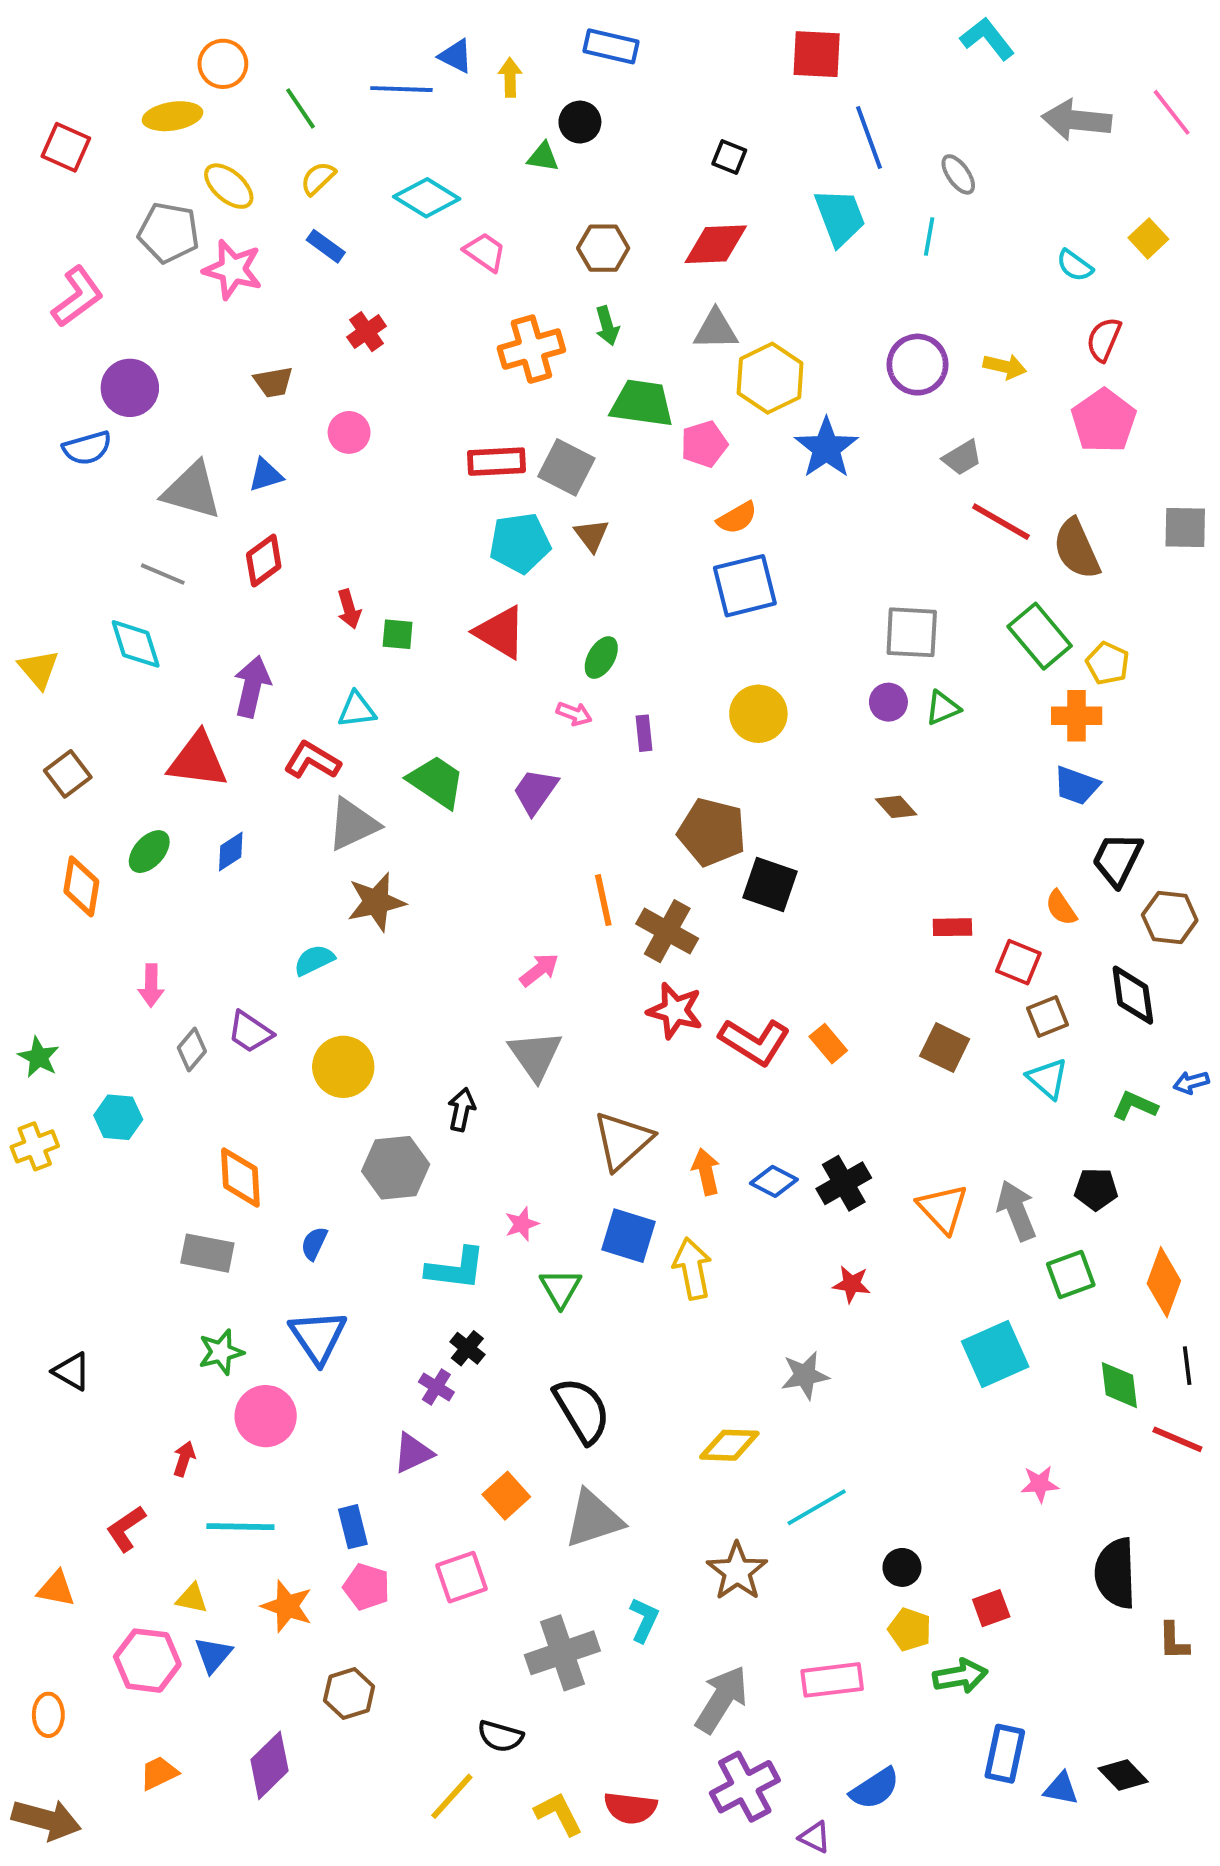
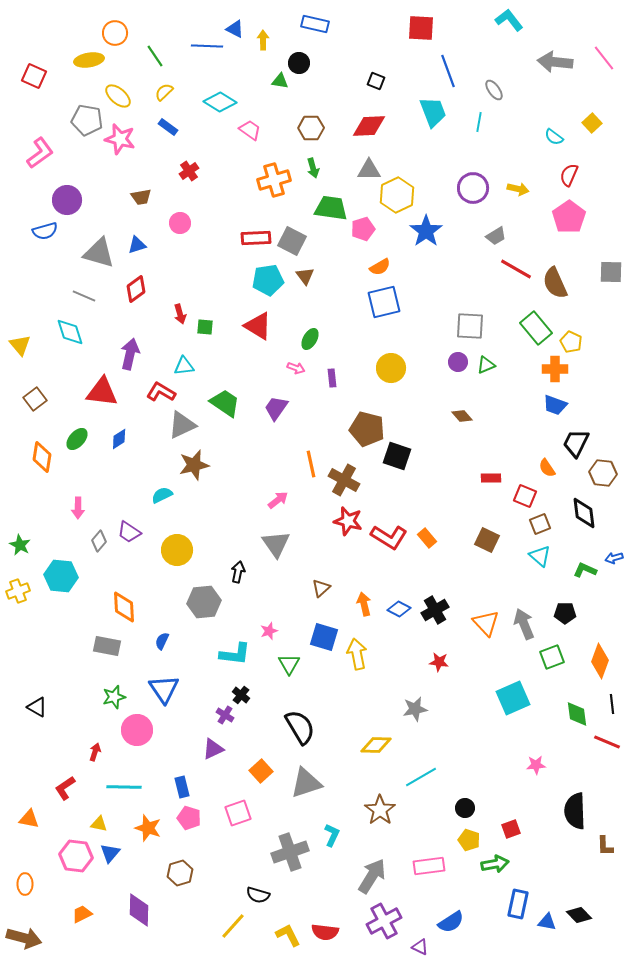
cyan hexagon: (118, 1117) -> (61, 576), size x1.4
brown triangle: (623, 1141) -> (321, 588), size x0.6
purple diamond: (270, 1765) -> (139, 910), turned -44

